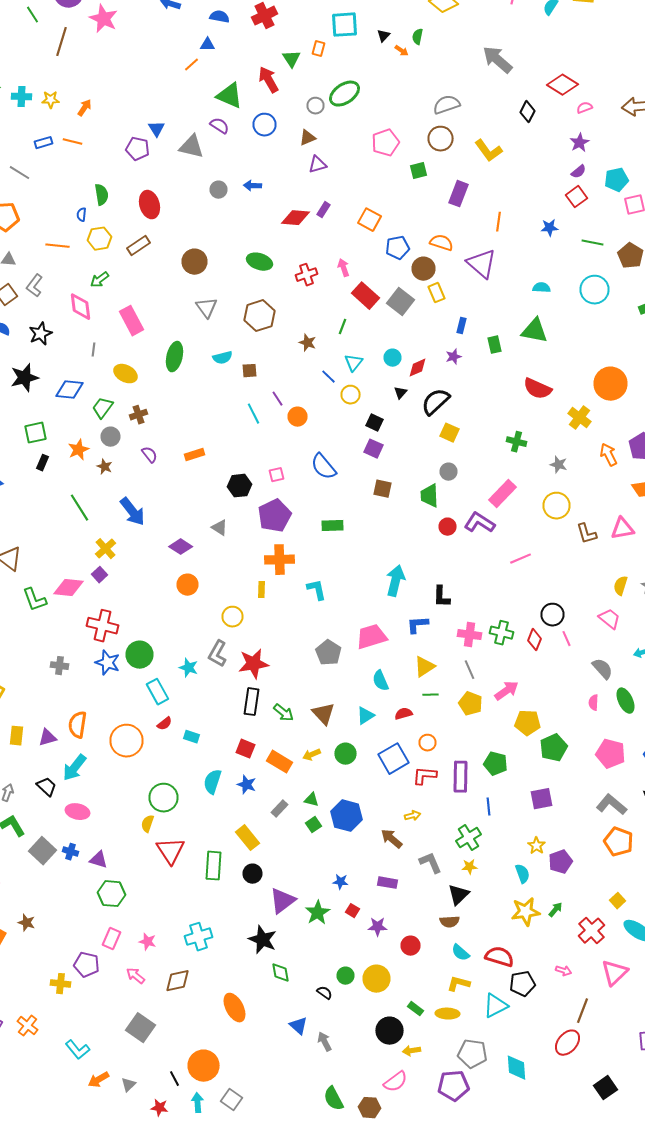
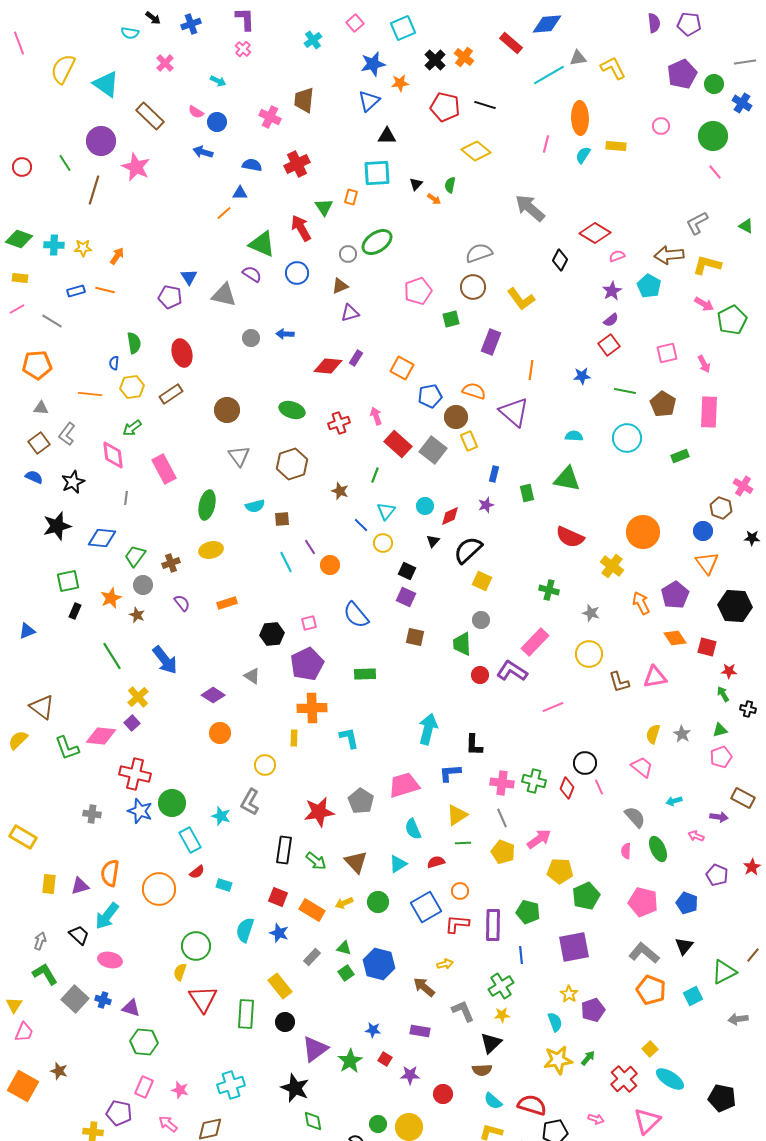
cyan pentagon: (616, 180) -> (649, 286), moved, turned -30
yellow ellipse: (126, 374) -> (211, 550), moved, turned -40
red star: (254, 664) -> (319, 812), moved
purple square: (542, 799) -> (574, 947), size x1.4

